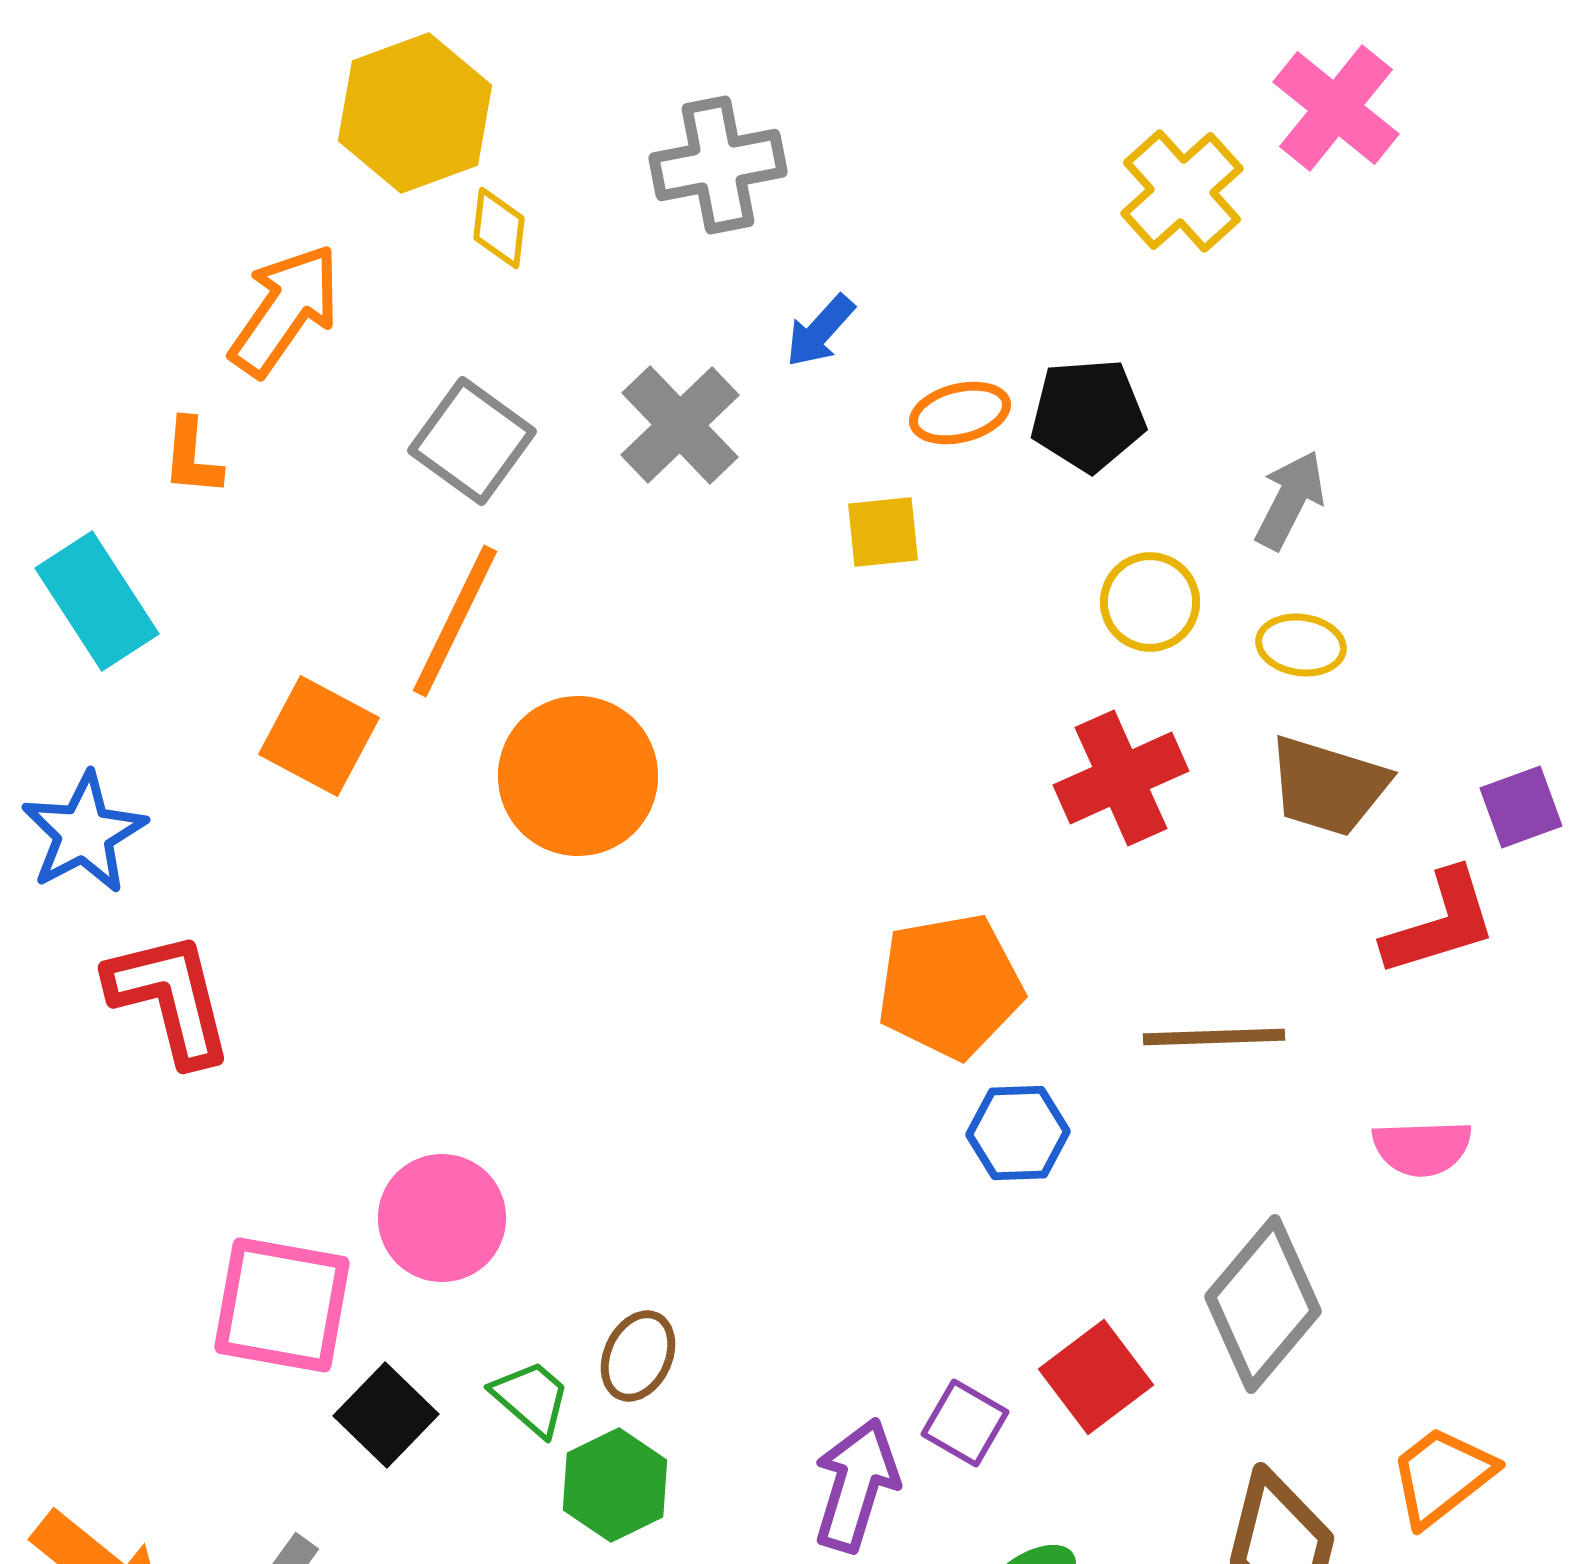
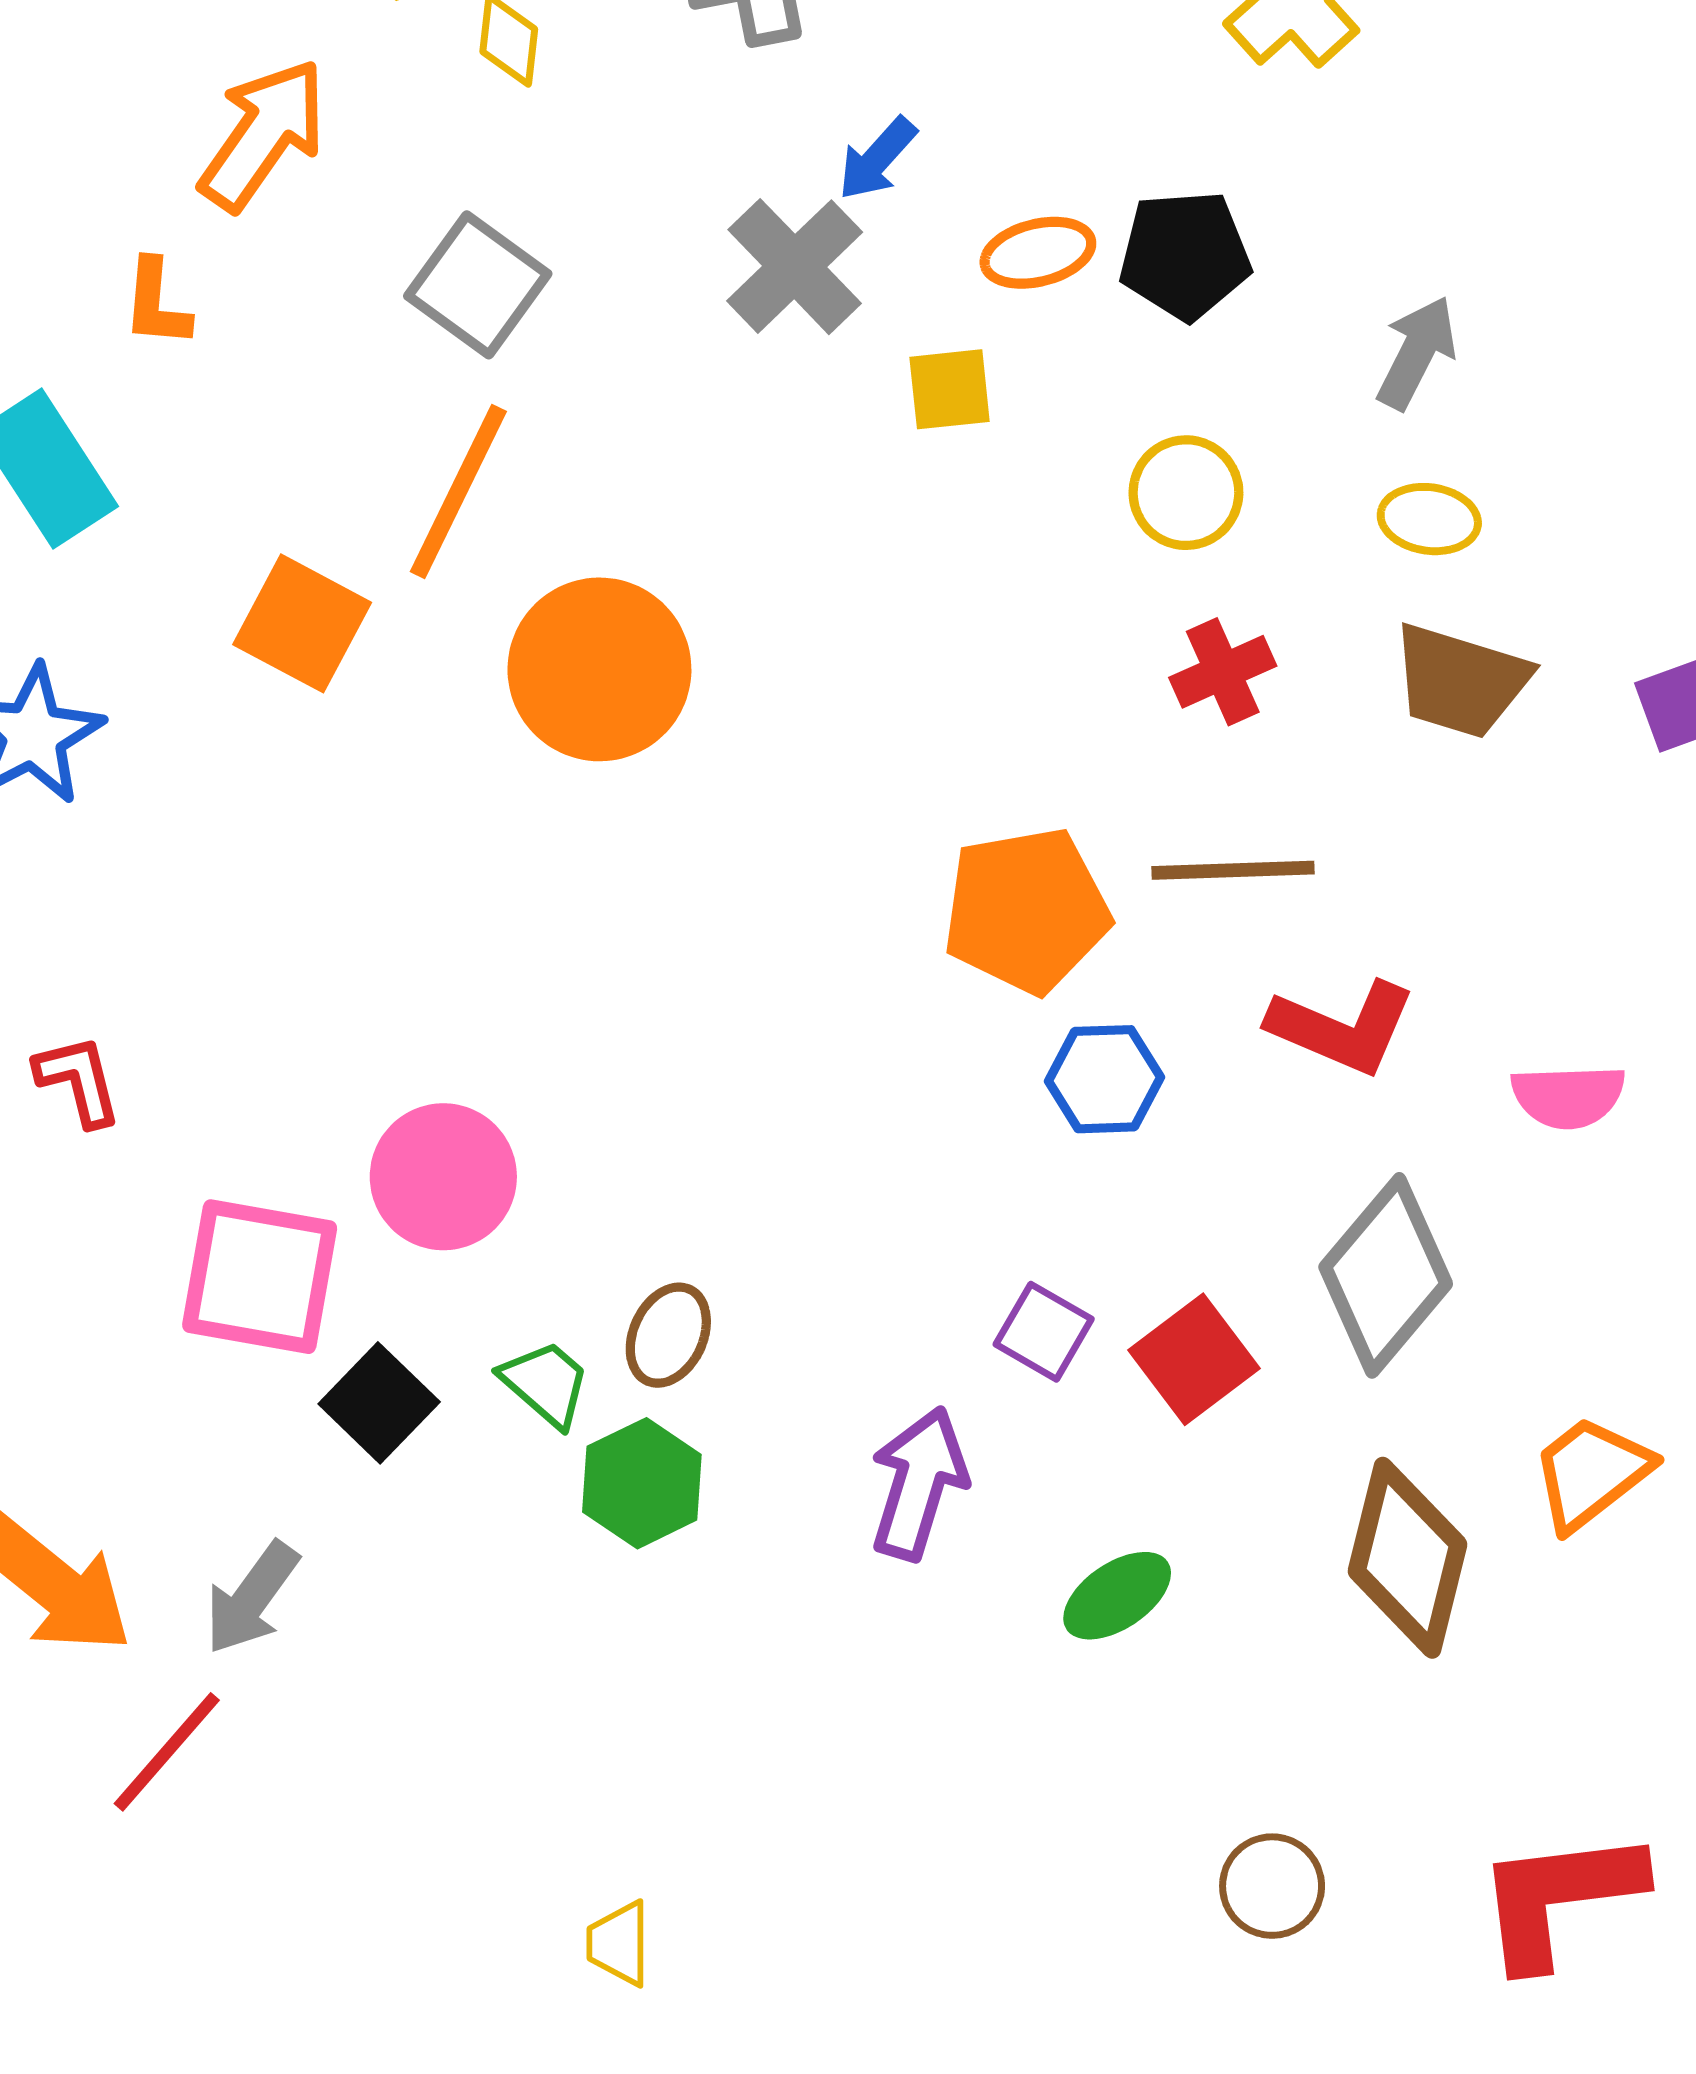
gray cross: (680, 425) -> (795, 267), moved
yellow circle: (1150, 602) -> (1186, 493), moved
red cross: (1121, 778) -> (1223, 672), size x0.7
red L-shape: (1440, 923) -> (1342, 1028), moved, turned 40
red L-shape: (170, 998) -> (78, 1080), moved, size x0.6
brown line: (1214, 1037) -> (1233, 870), moved
purple square: (965, 1423) -> (1044, 1332), moved

